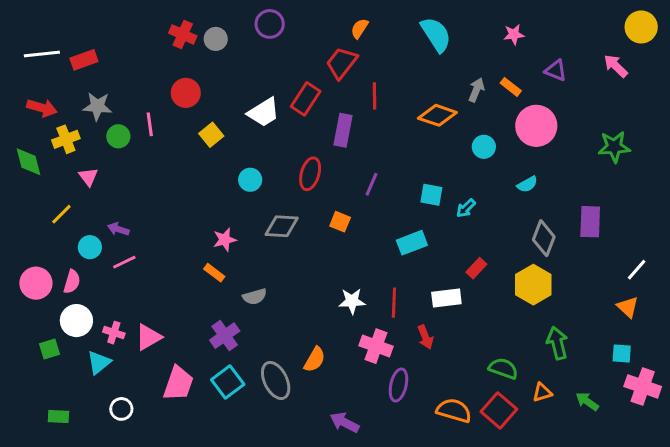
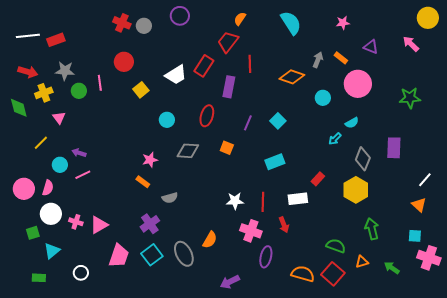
cyan square: (431, 195) -> (278, 121), moved, turned 35
cyan arrow: (466, 208) -> (335, 139), moved
cyan triangle: (99, 363) -> (52, 251), moved
purple arrow: (345, 422) -> (230, 282), turned -54

